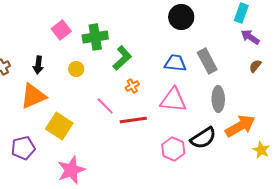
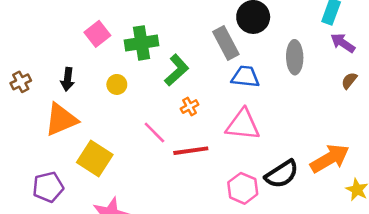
gray rectangle: (207, 61) -> (226, 43), moved
gray ellipse: (218, 99) -> (295, 57), moved

